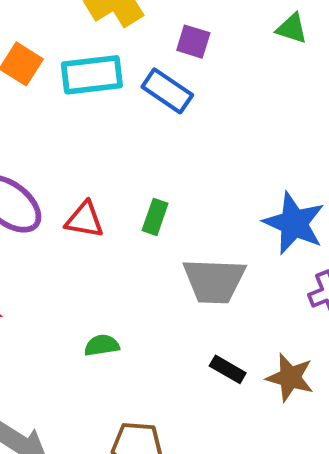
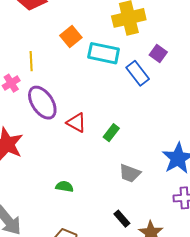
gray trapezoid: (214, 281) -> (130, 173), size x0.7

